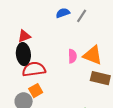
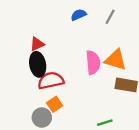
gray line: (82, 16) -> (110, 17), moved
pink semicircle: (72, 56) -> (93, 63), size x1.5

